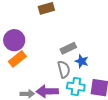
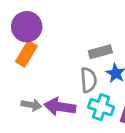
orange rectangle: (17, 59) -> (26, 54), turned -30

